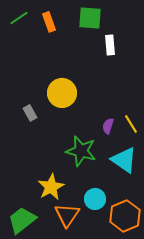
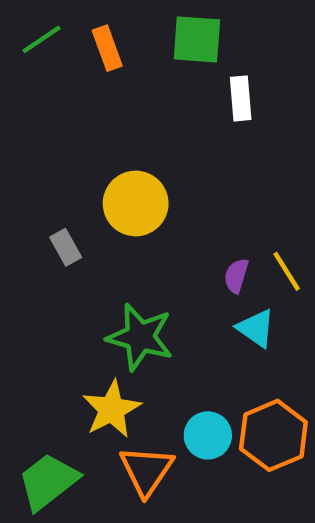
green star: (81, 151) -> (140, 337), moved
cyan triangle: (124, 160) -> (256, 328), moved, size x0.7
orange hexagon: (125, 216) -> (273, 435), moved

